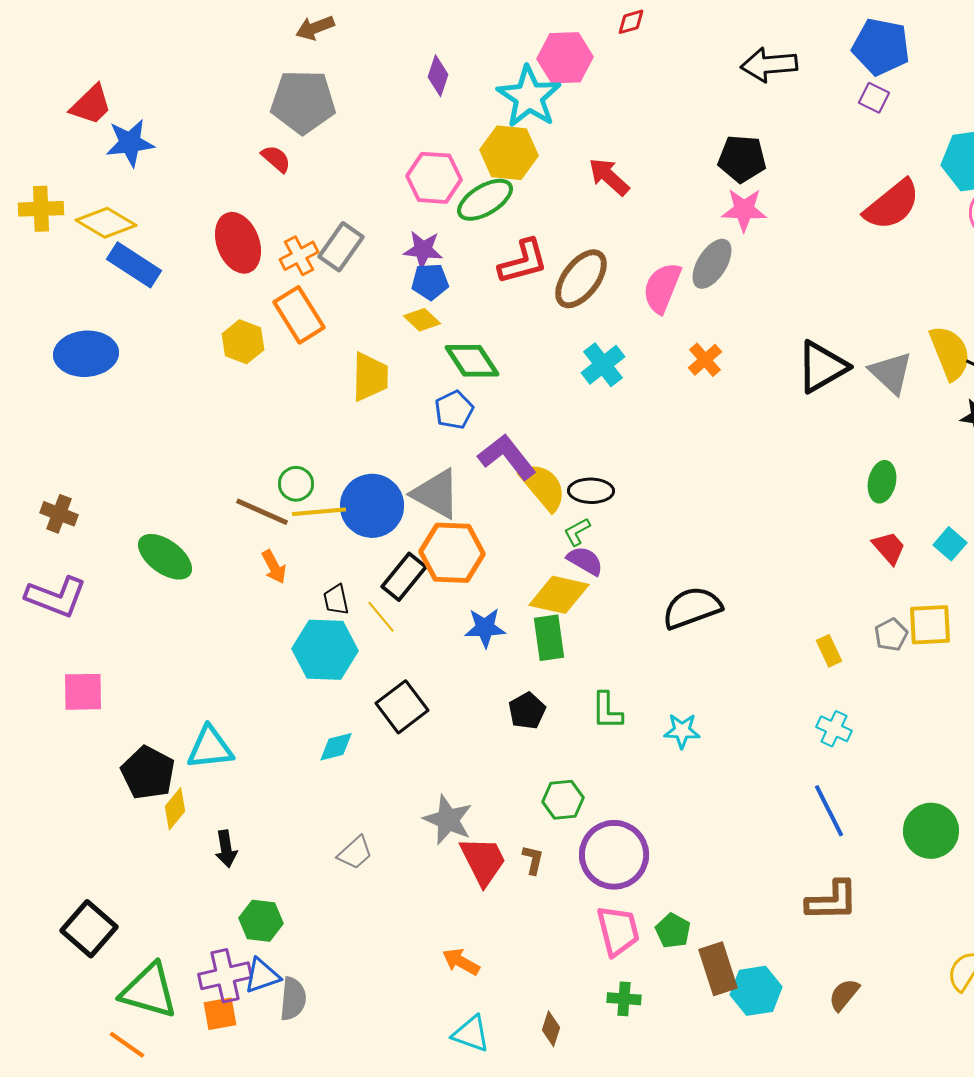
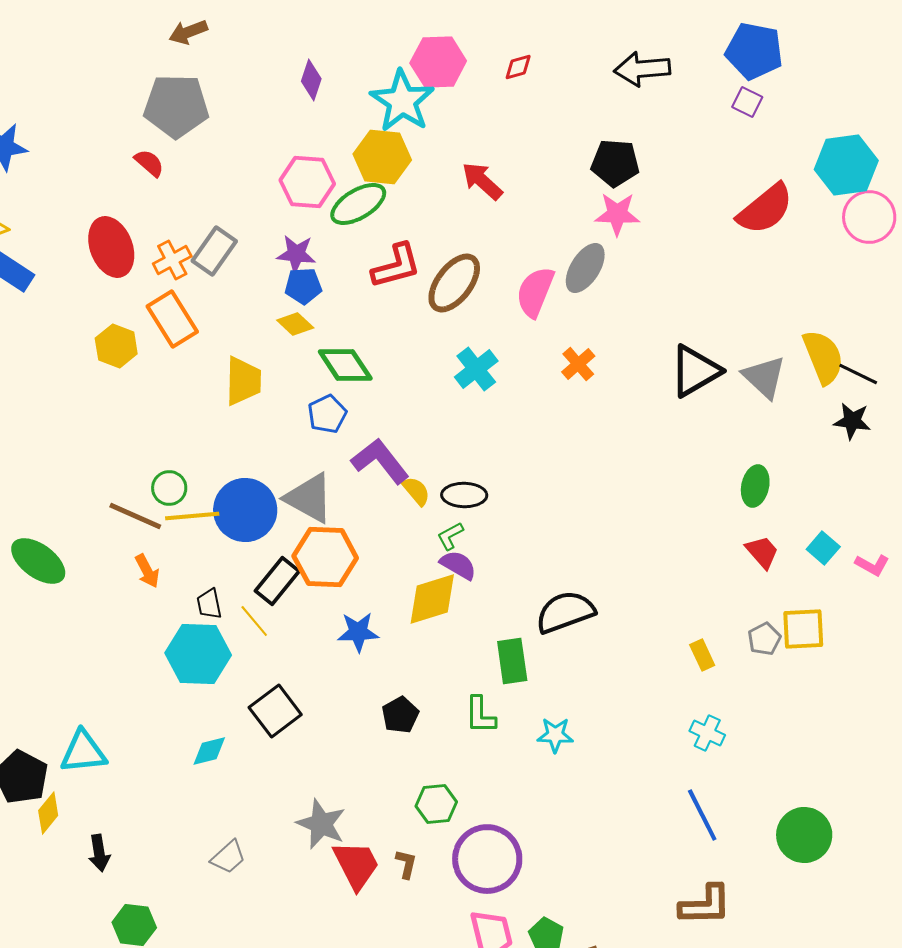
red diamond: (631, 22) -> (518, 67), moved
yellow semicircle: (543, 487) -> (416, 491), size x0.6
yellow diamond: (559, 595) -> (432, 599), turned -30
green rectangle: (549, 638) -> (512, 661), moved

